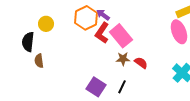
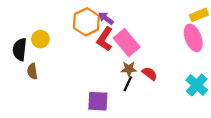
yellow circle: (46, 24) -> (40, 39), moved
purple square: (96, 87) -> (98, 101), turned -30
black line: (122, 87) -> (128, 84), moved

